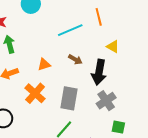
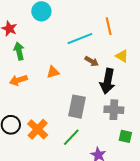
brown arrow: (75, 59) -> (92, 61), moved
orange cross: (35, 93) -> (38, 129), moved
gray cross: (106, 101) -> (114, 110), turned 36

